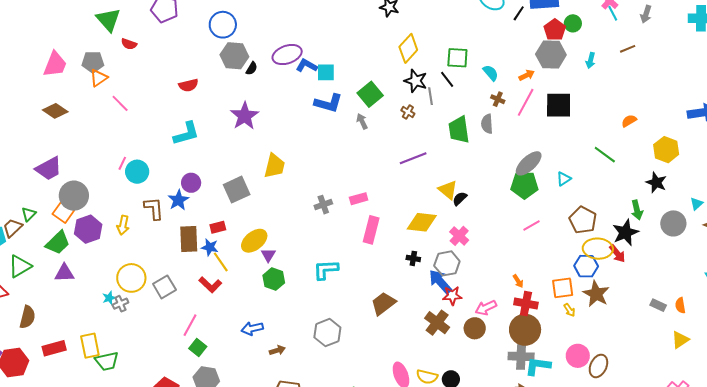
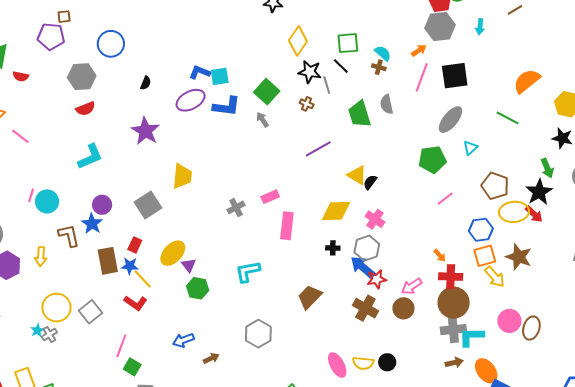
purple ellipse: (287, 55) -> (191, 100), moved
gray hexagon: (234, 56) -> (82, 77), moved
brown cross: (498, 99) -> (379, 67), moved
orange semicircle: (629, 121) -> (527, 81), size x1.8
gray ellipse: (529, 163) -> (450, 120), moved
red rectangle: (218, 227) -> (135, 245), turned -42
blue hexagon: (586, 266) -> (481, 230), moved
yellow arrow: (569, 310) -> (495, 277), size x1.6

